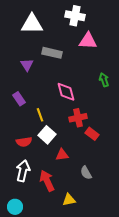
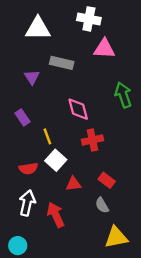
green arrow: (104, 80) -> (123, 95), size x1.5
red rectangle: (92, 134) -> (107, 180), moved
yellow triangle: (69, 200) -> (116, 237), moved, size x1.5

